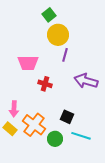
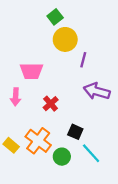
purple line: (65, 55) -> (83, 60), moved
red cross: (45, 84) -> (51, 104), moved, turned 32
pink arrow: (14, 109) -> (16, 97), moved
cyan line: (81, 136) -> (91, 153), turned 30

